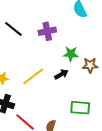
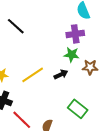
purple cross: (47, 31) -> (75, 34), moved
green rectangle: (80, 108) -> (78, 109), turned 30

